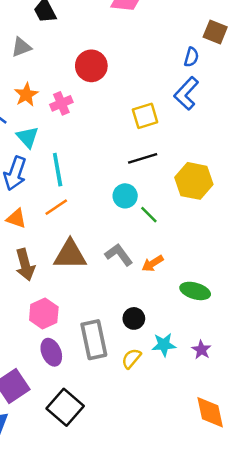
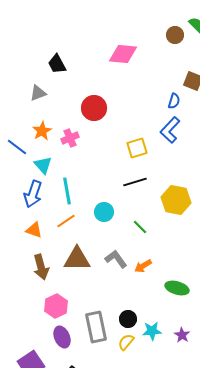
cyan circle: (125, 196) -> (104, 212), moved
black circle: (134, 318) -> (128, 319), moved

